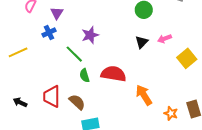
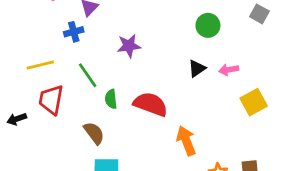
yellow line: (18, 52) -> (40, 65), moved
green line: (74, 54) -> (88, 75), moved
red trapezoid: (52, 96) -> (51, 100), moved
black arrow: (20, 102) -> (17, 119), turned -56

